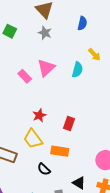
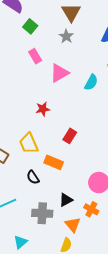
pink rectangle: (25, 76) -> (35, 56), moved
red star: (39, 115) -> (43, 109), moved
black triangle: (79, 183) -> (66, 200), turned 48

